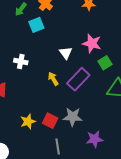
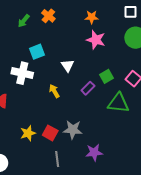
cyan square: (36, 25) -> (37, 52), moved
pink star: (92, 43) -> (96, 40), moved
white cross: (21, 62) -> (22, 73), size x1.5
purple rectangle: (78, 79) -> (88, 88), moved, size x0.6

